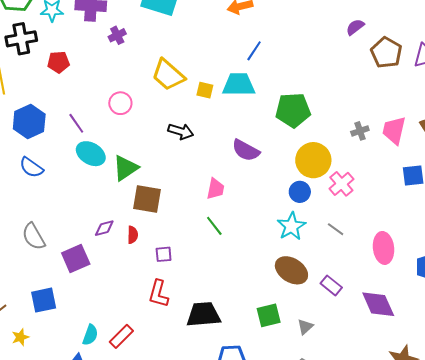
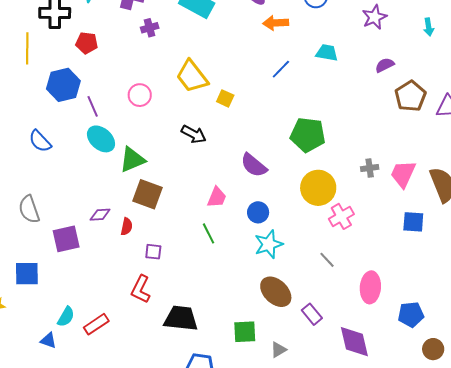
cyan trapezoid: (239, 85) -> (327, 53), moved, size x0.7
blue hexagon: (29, 122) -> (63, 85), moved
blue circle: (300, 192) -> (258, 212), moved
cyan star: (291, 226) -> (269, 244), moved

